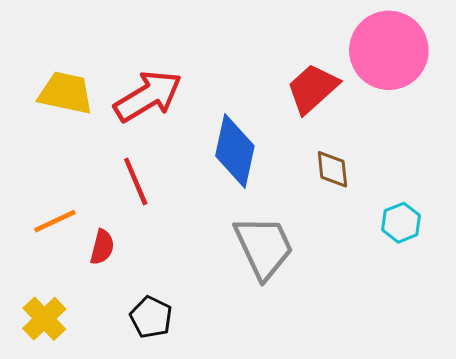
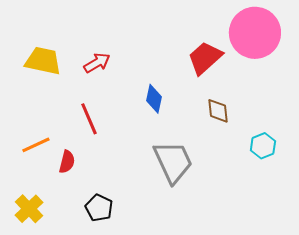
red arrow: (148, 96) -> (97, 63), size x0.6
blue diamond: (235, 151) -> (154, 99), size x0.6

